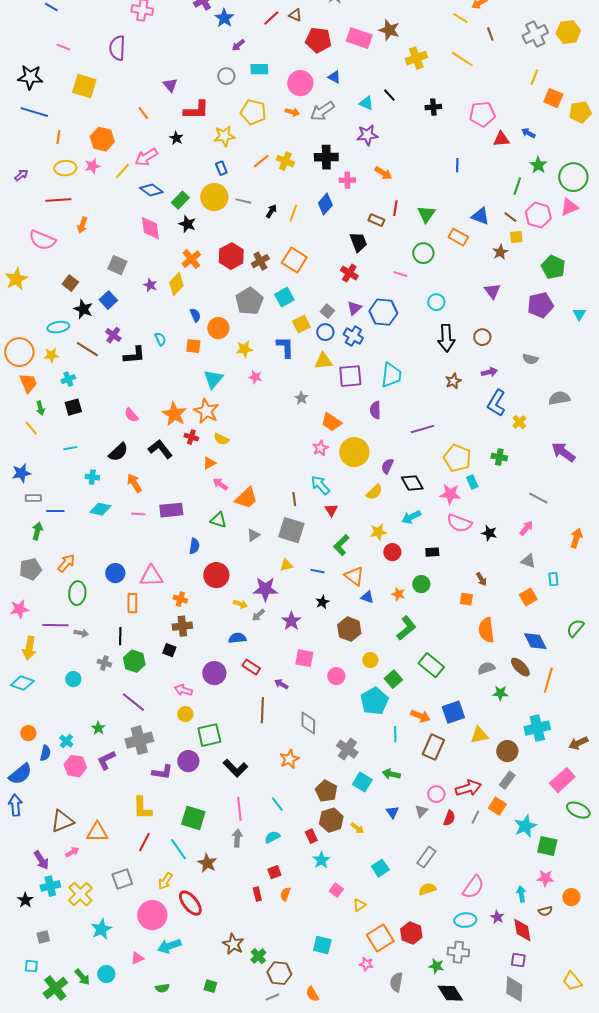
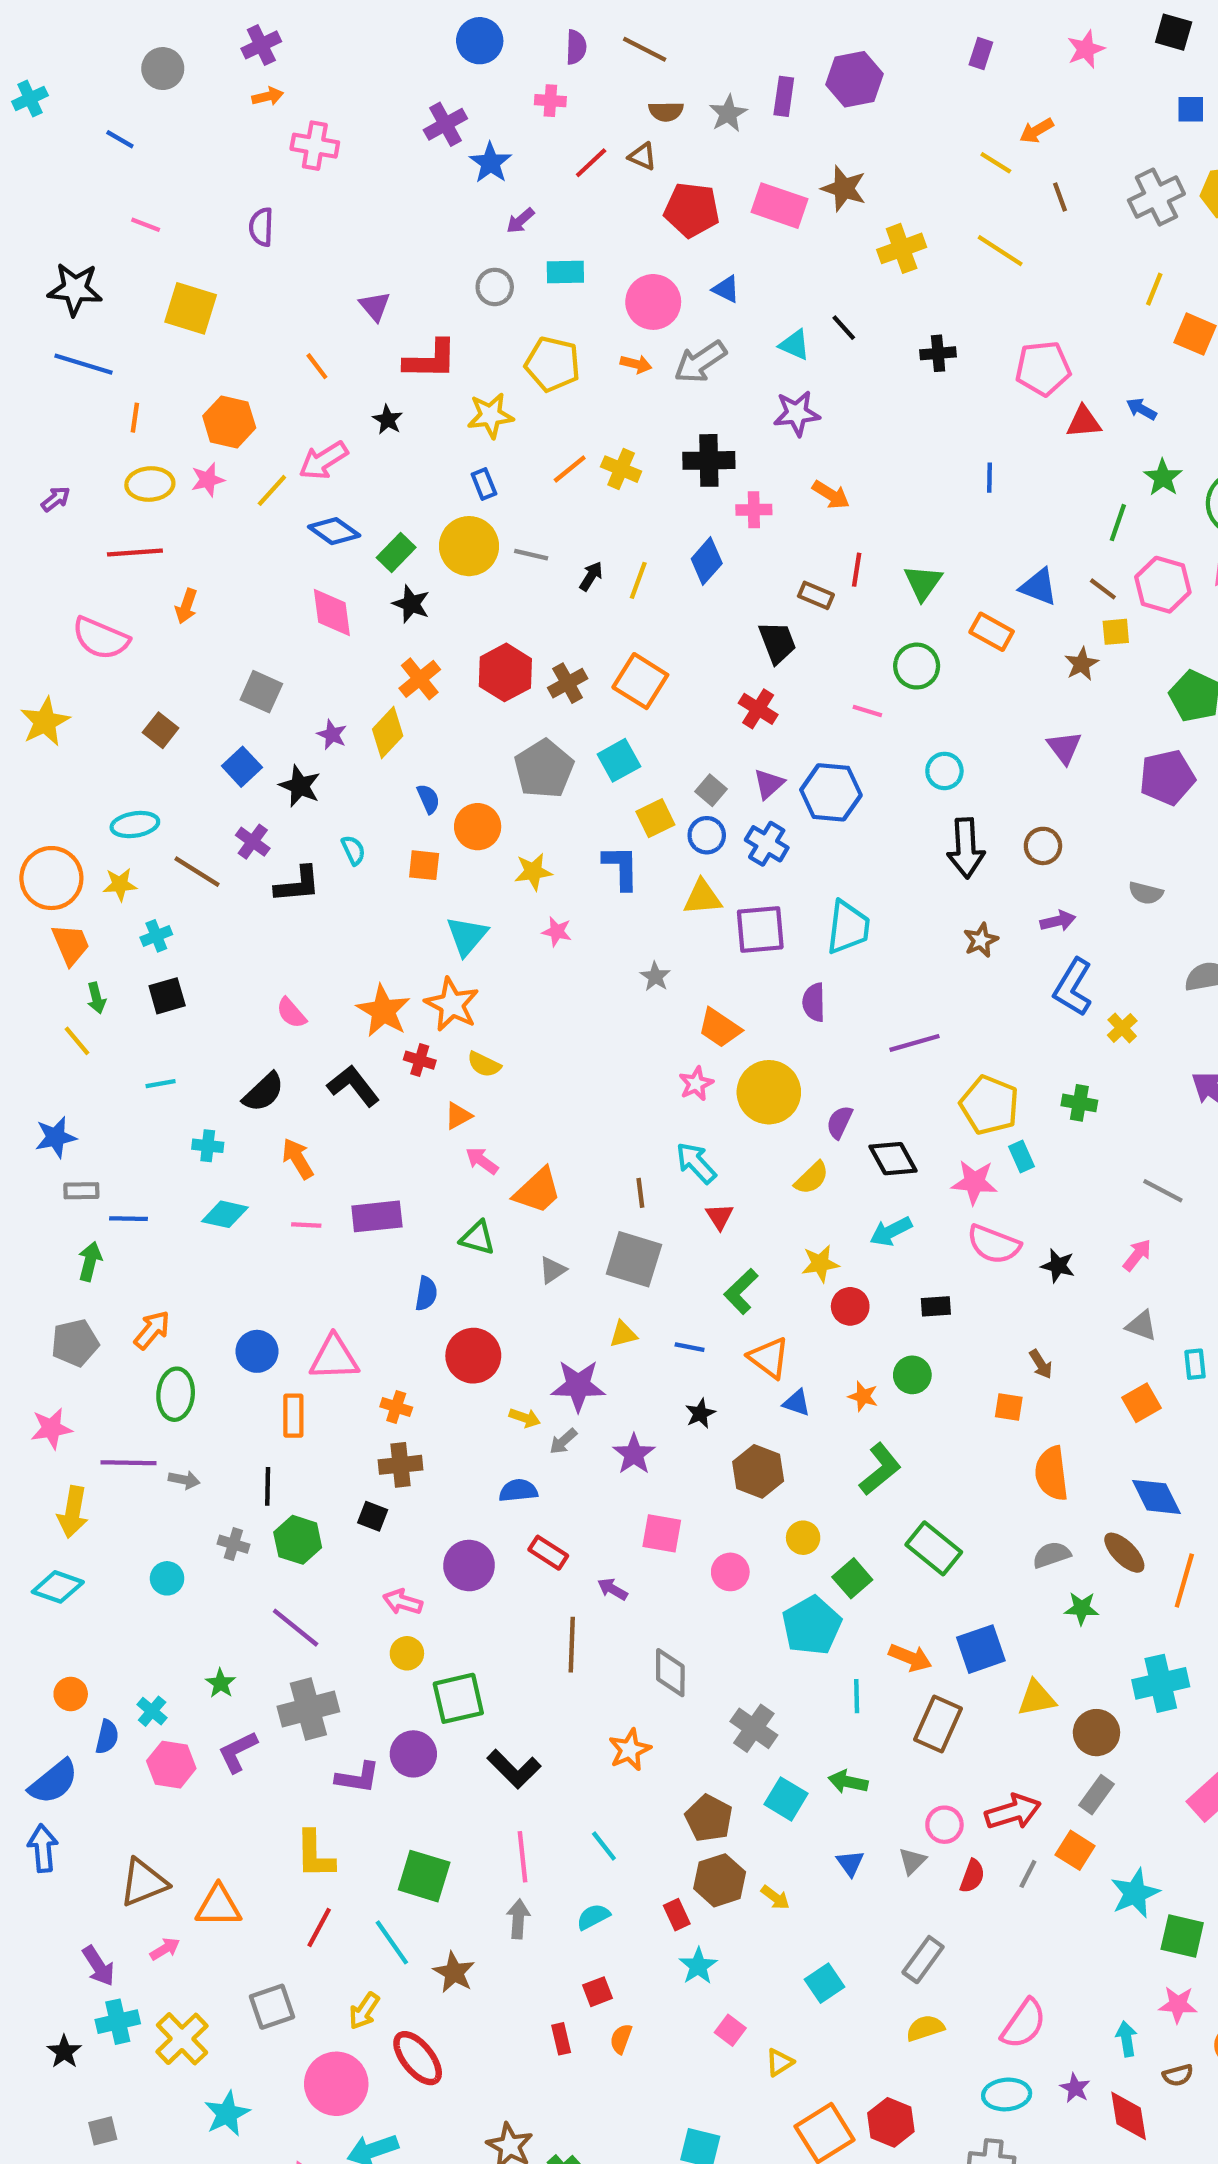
purple semicircle: (117, 48) -> (261, 227), size x0.7
black star: (83, 309) -> (300, 786), moved

